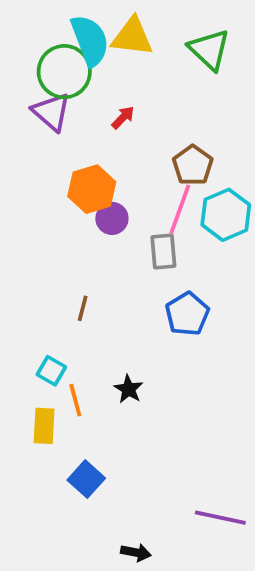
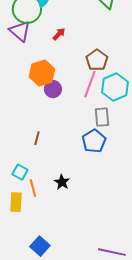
gray rectangle: (163, 251) -> (102, 117), moved
blue square: (86, 479) -> (40, 246), moved

